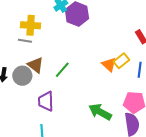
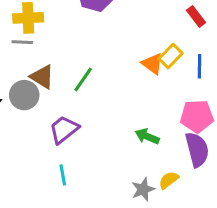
purple trapezoid: (46, 101) -> (64, 130), turned 60
green arrow: (100, 112) -> (147, 136), size x0.7

